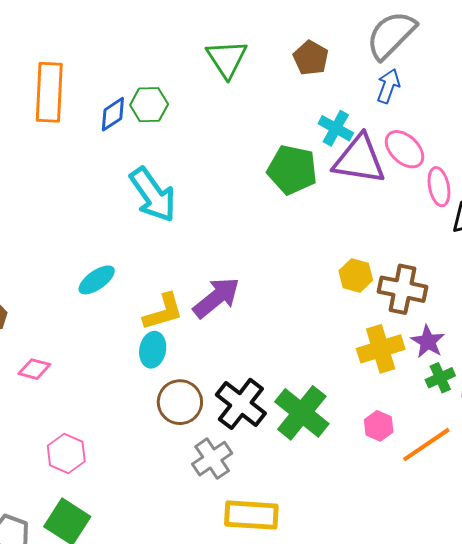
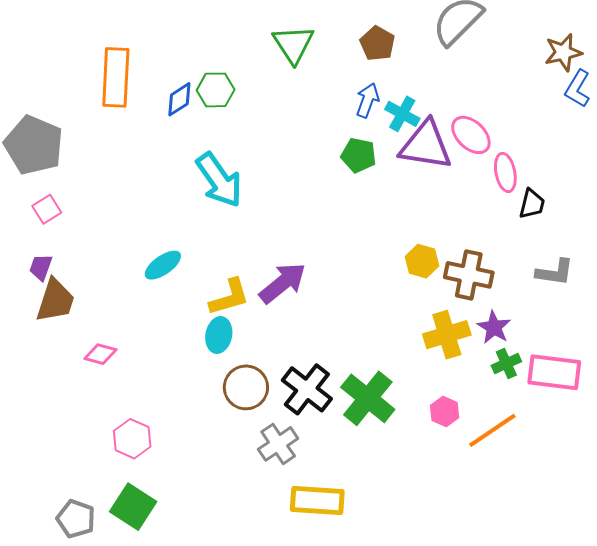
blue arrow: (388, 86) -> (367, 100), moved
green pentagon: (292, 170) -> (359, 155), size x0.7

